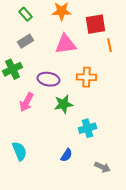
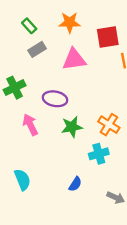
gray rectangle: (26, 41) -> (37, 49), moved
orange cross: (86, 77) -> (109, 125), moved, turned 30
pink arrow: (26, 102) -> (30, 125), turned 126

